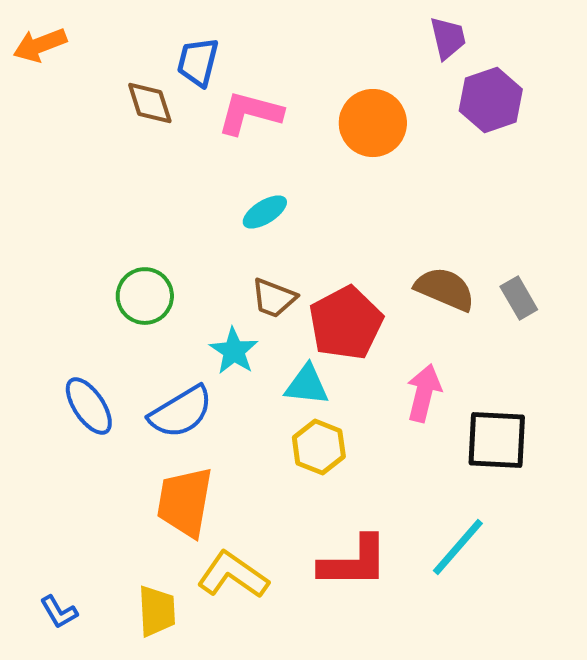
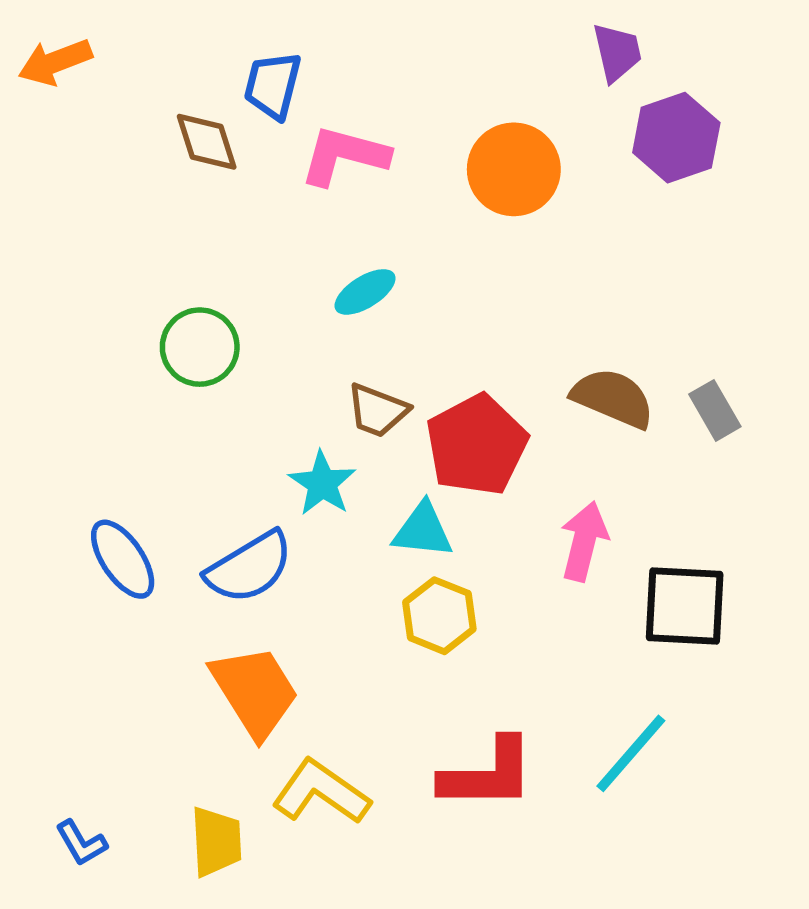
green circle: (145, 296) -> (200, 347), moved
orange trapezoid: (185, 502) -> (255, 691), turned 138

